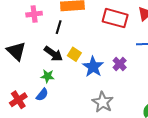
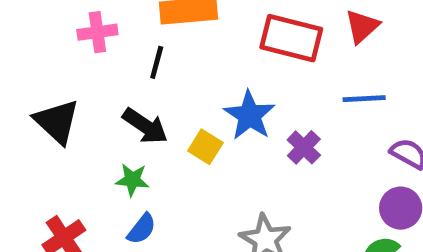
yellow square: (74, 54) -> (205, 147), moved
blue star: (93, 67) -> (250, 115), moved
blue semicircle: (42, 95) -> (142, 229), moved

